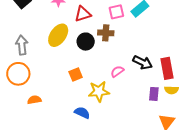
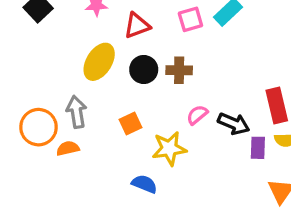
brown cross: (106, 33) -> (179, 70), moved
gray arrow: (22, 45) -> (77, 112), moved
black arrow: (143, 62) -> (234, 124), moved
orange semicircle: (34, 100) -> (68, 148), moved

